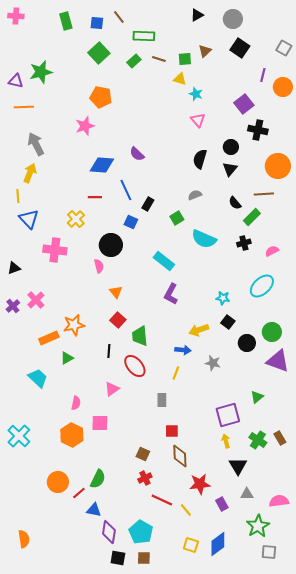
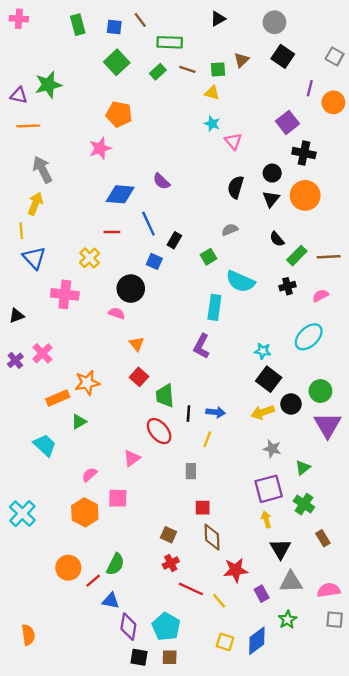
black triangle: (197, 15) -> (218, 19), moved
cyan star: (196, 94) -> (212, 124), moved
orange circle: (278, 166) -> (305, 195), moved
brown line: (264, 194) -> (329, 257), moved
cyan rectangle: (164, 261) -> (214, 307), moved, turned 60
pink semicircle: (99, 266) -> (117, 313), turned -56
black square: (228, 322) -> (269, 379), size x1.5
yellow arrow: (199, 330) -> (263, 412), moved
black line: (109, 351) -> (188, 413), moved
purple triangle: (278, 361) -> (328, 425), turned 40
gray star: (213, 363) -> (272, 449), moved
pink semicircle: (76, 403) -> (90, 475), turned -144
brown rectangle: (280, 438) -> (323, 538), moved
green cross: (258, 440) -> (304, 504), moved
gray triangle: (247, 494) -> (291, 582), size x1.5
green star: (258, 526) -> (287, 620), moved, size x0.7
gray square: (269, 552) -> (335, 620), moved

